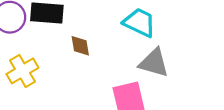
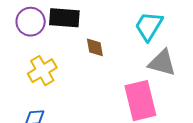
cyan trapezoid: (139, 22) -> (149, 26), turned -84

